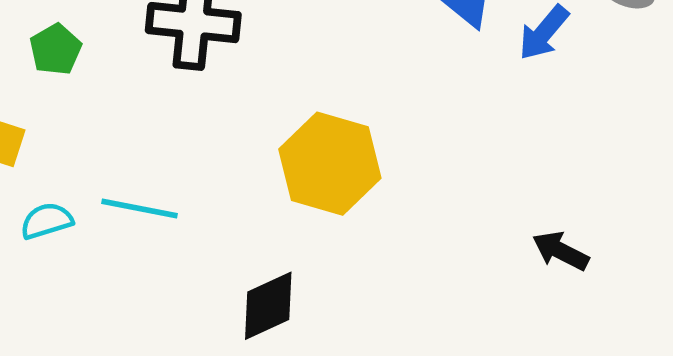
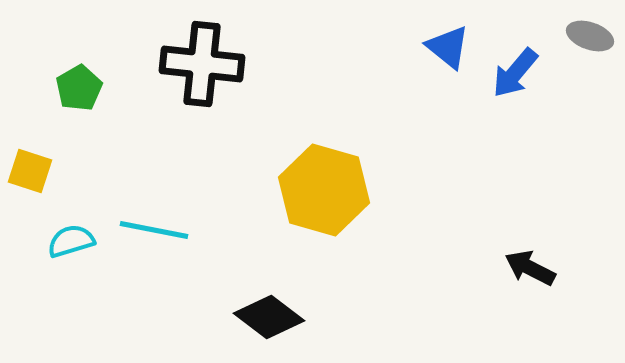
black diamond: (268, 306) -> (269, 317), turned 62

